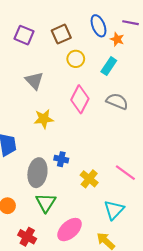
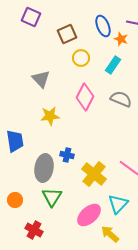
purple square: (24, 35) -> (31, 17), moved
yellow cross: (89, 179) -> (94, 174), size x1.4
pink ellipse: (70, 230) -> (89, 215), moved

